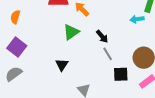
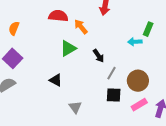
gray line: (108, 54) -> (111, 73), moved, turned 56
black triangle: (62, 65) -> (56, 80), turned -40

